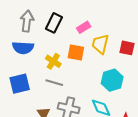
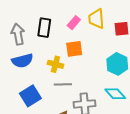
yellow trapezoid: (100, 44) -> (96, 19), moved

